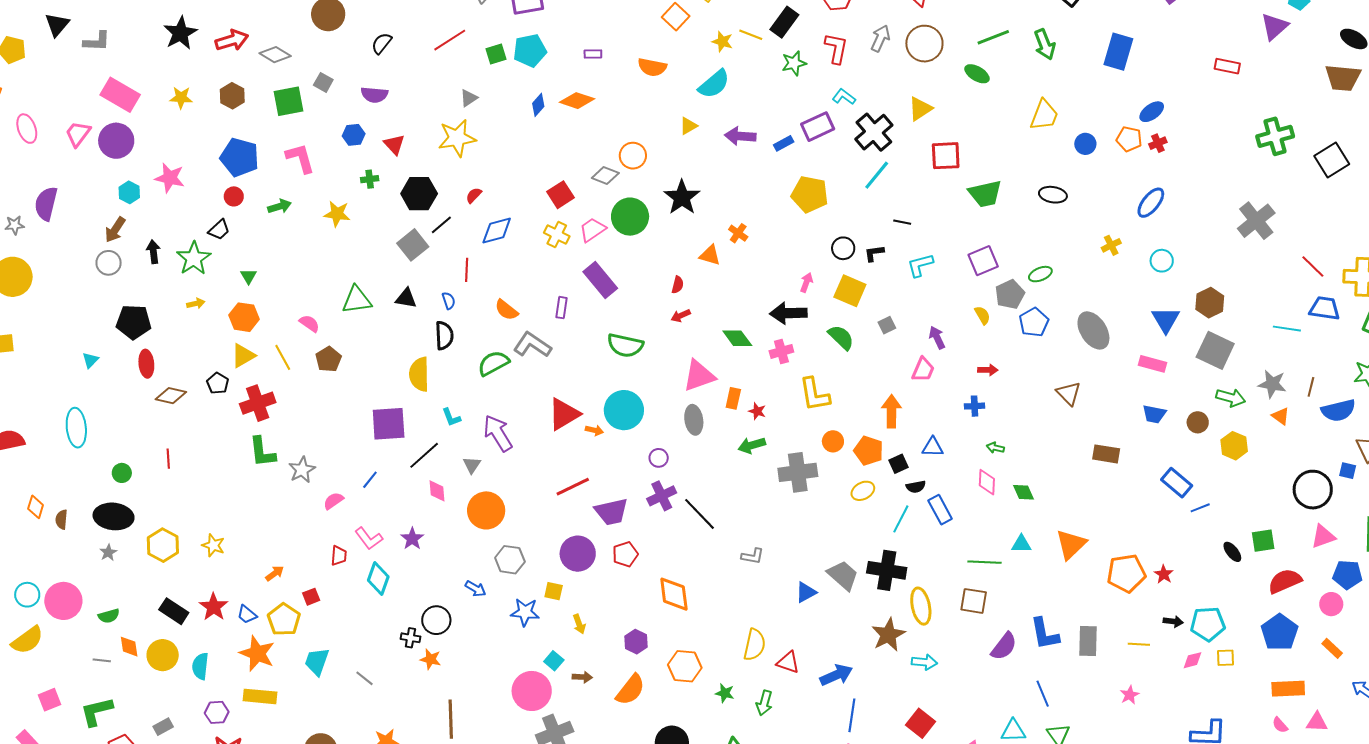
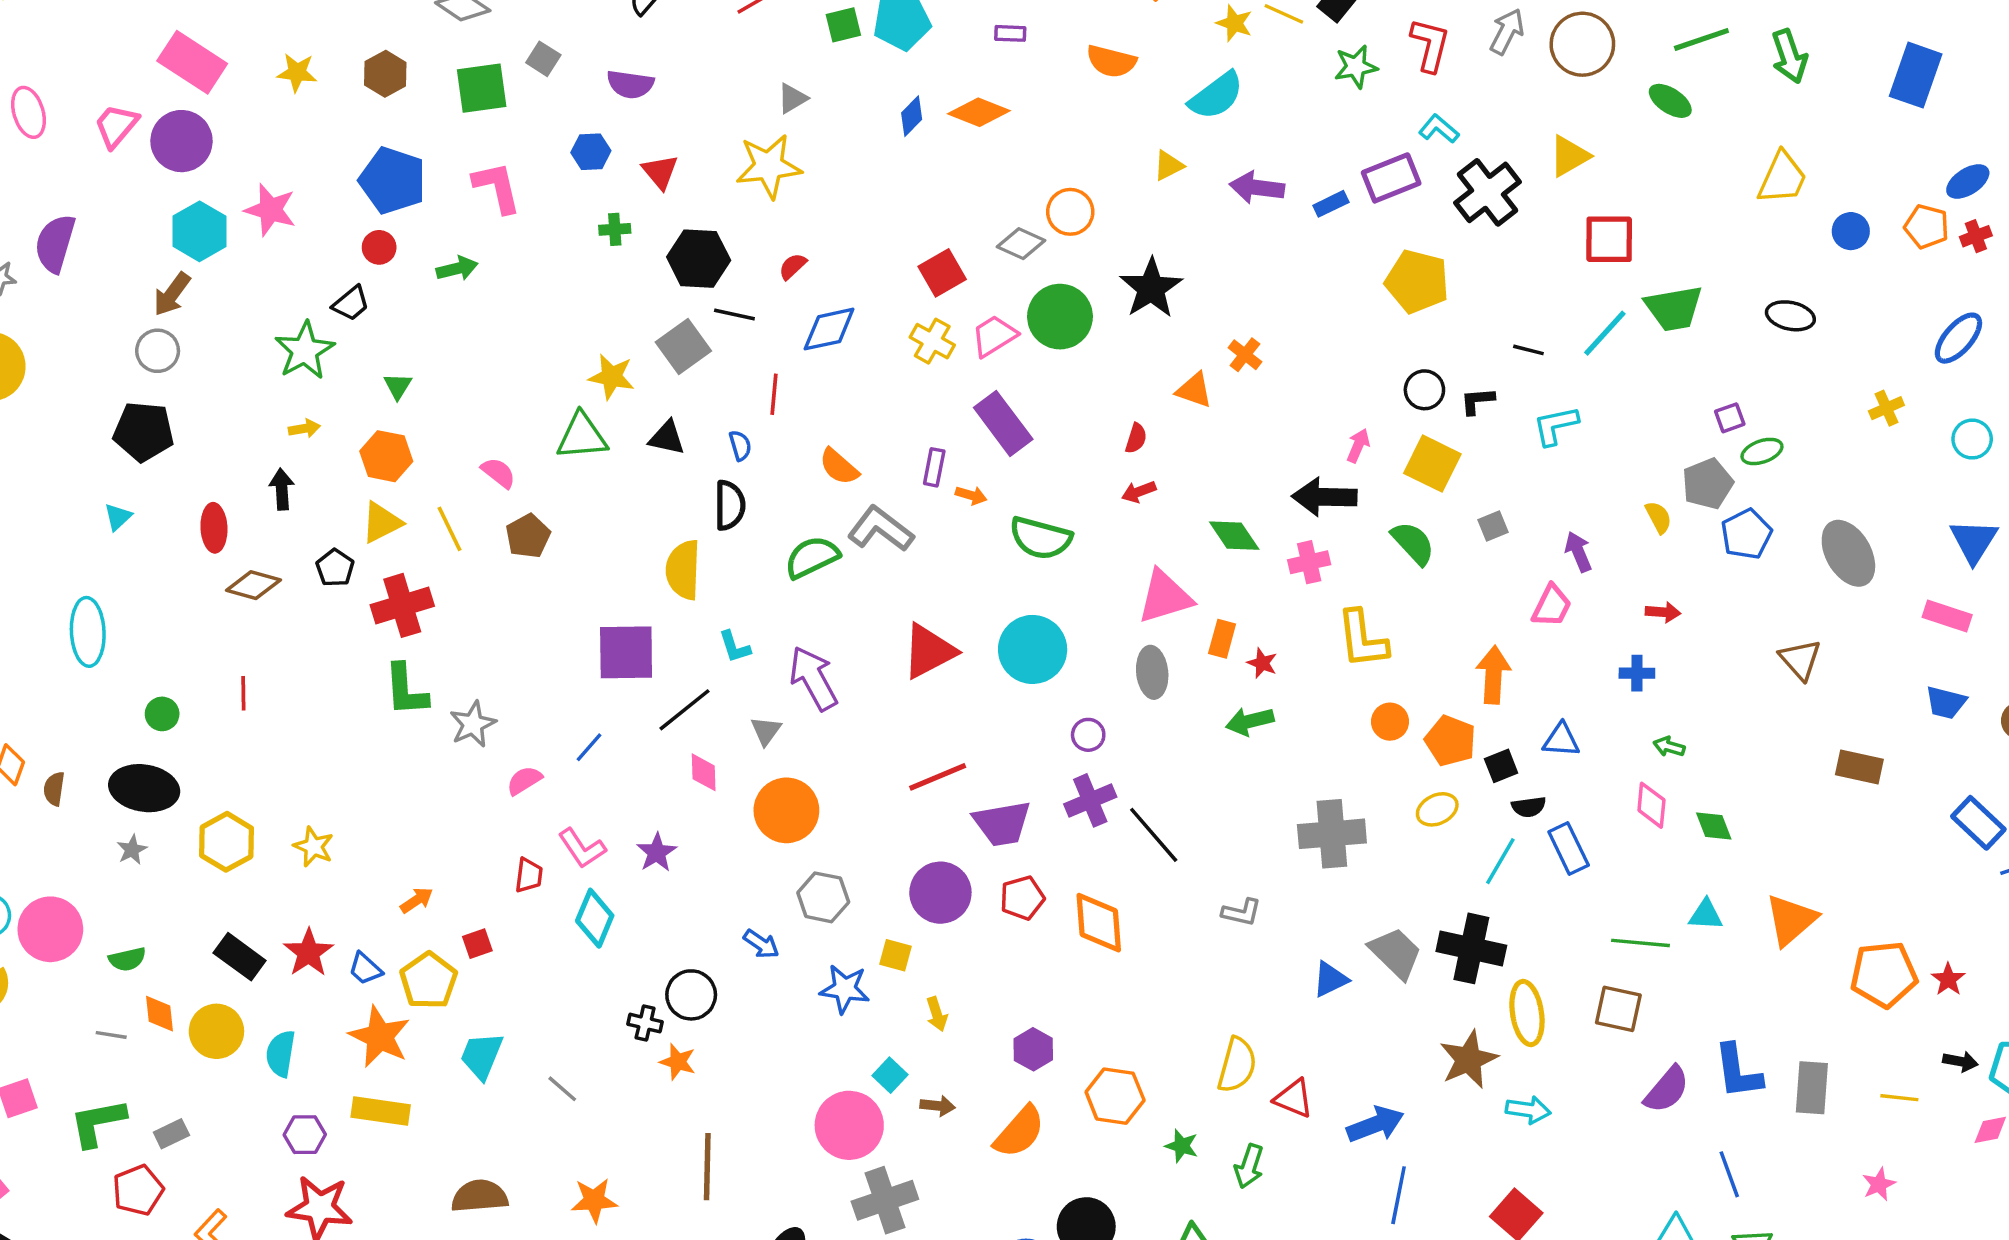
cyan line: (877, 175) -> (1605, 333), moved
cyan hexagon: (129, 192) -> (199, 231), size x1.5
yellow pentagon: (810, 194) -> (1417, 281), moved
yellow star: (337, 214) -> (612, 377), moved
black line: (441, 225) -> (734, 314), turned 50
black arrow: (153, 252) -> (282, 489), moved
purple square: (983, 261) -> (1730, 418), moved, size x0.6
black pentagon: (134, 322) -> (144, 432), moved
orange arrow: (594, 430) -> (971, 495), moved
gray cross: (798, 472) -> (1332, 834), moved
orange diamond: (674, 594) -> (1099, 923), moved
gray rectangle: (163, 727) -> (171, 1134), moved

